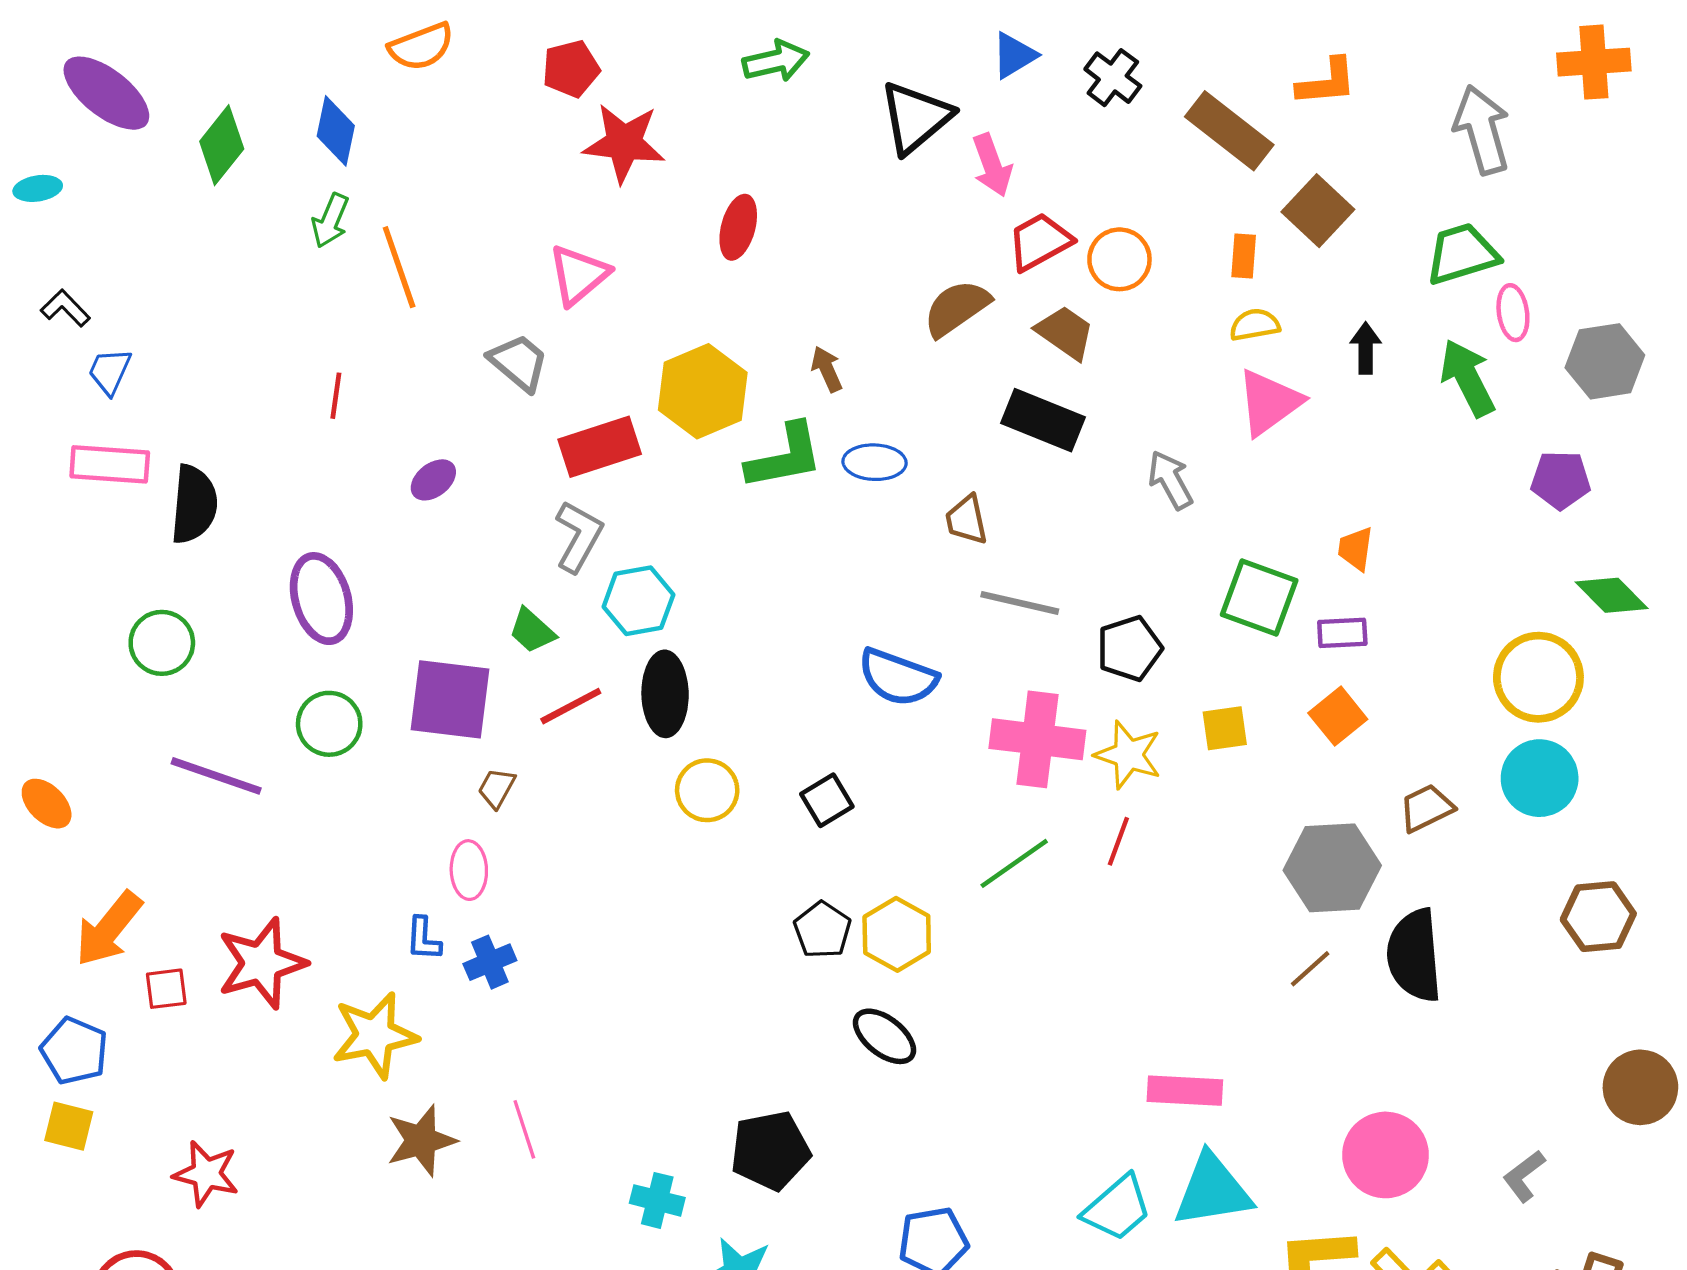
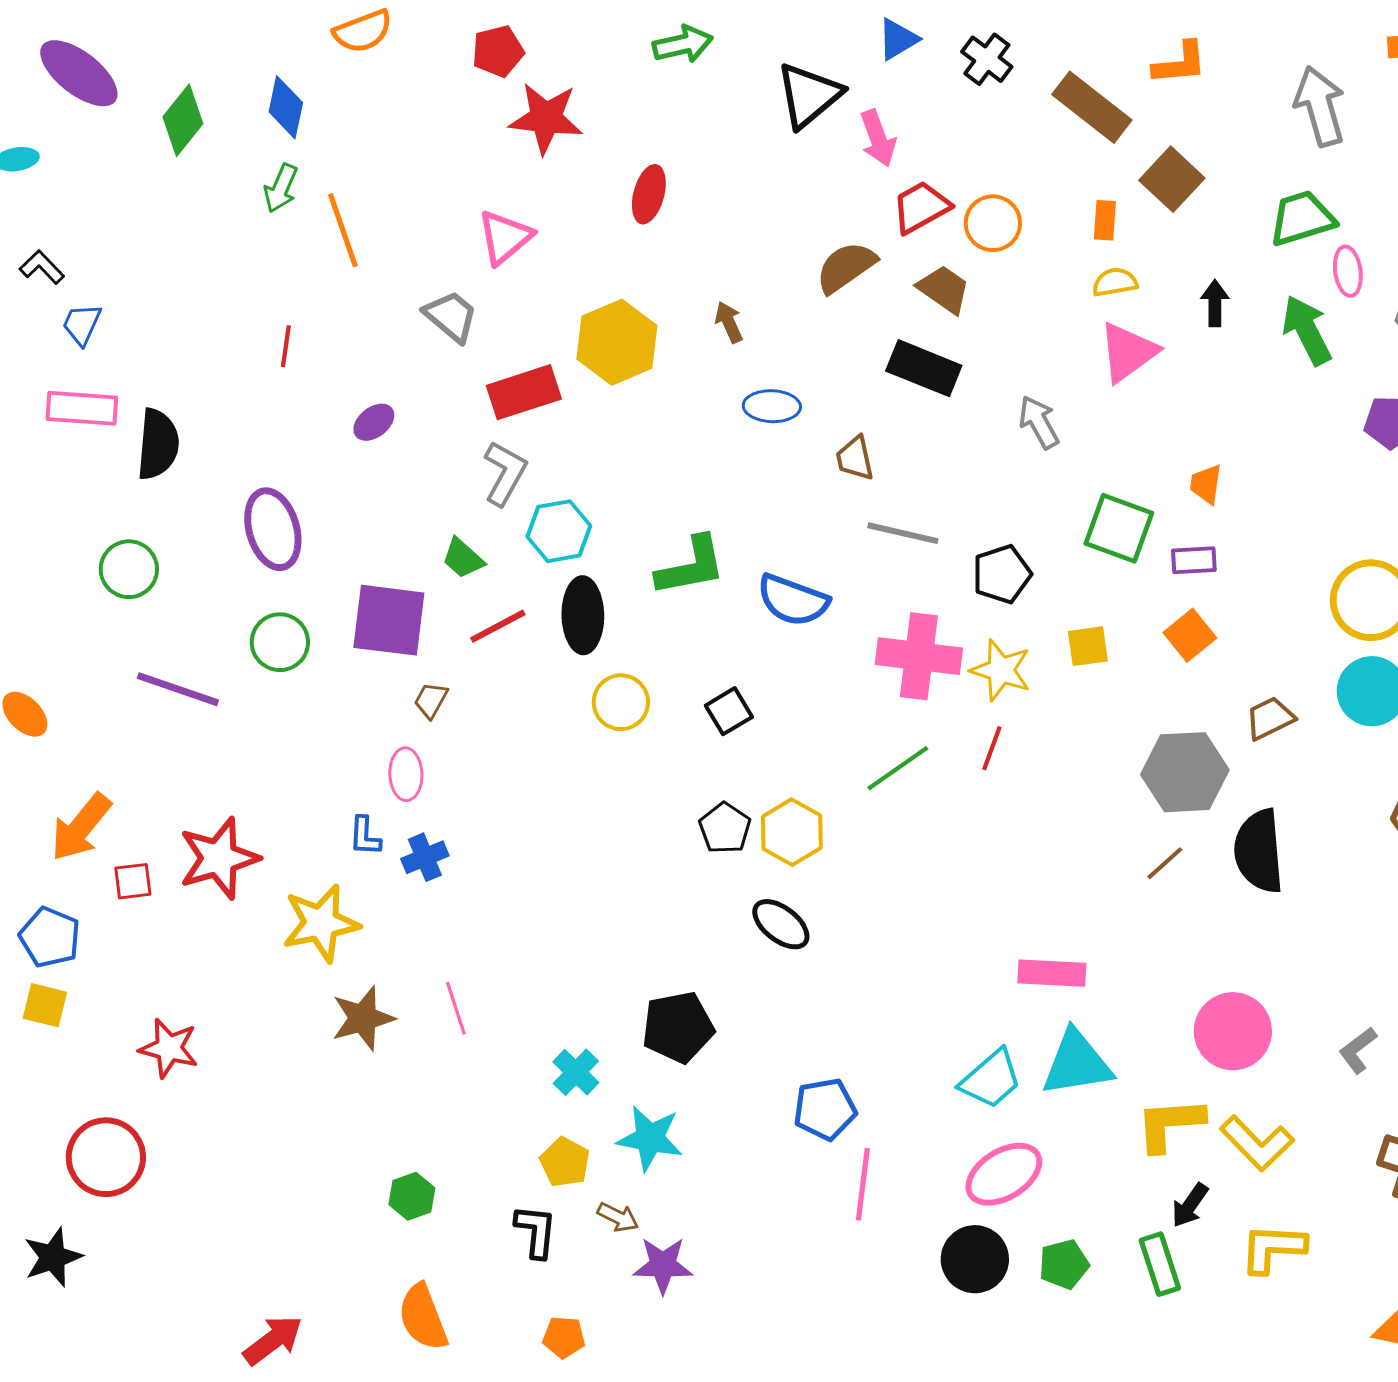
green L-shape: (785, 457) -> (691, 566), moved
cyan cross: (657, 1200) -> (576, 1072), turned 30

